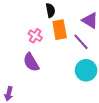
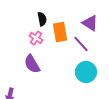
black semicircle: (50, 10) -> (42, 19), moved

